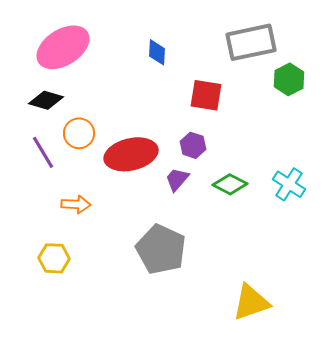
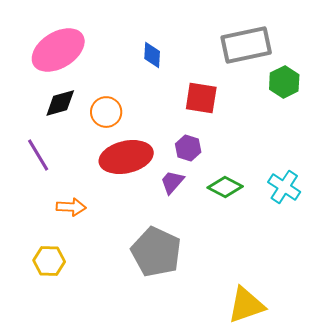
black diamond: (46, 100) -> (60, 103), moved, turned -32
orange circle: (79, 133) -> (106, 112), moved

